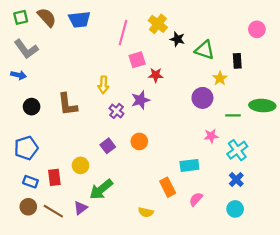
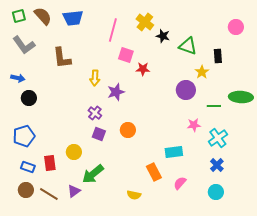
pink square: (137, 60) -> (126, 55), turned 35
blue arrow: (19, 75) -> (18, 78), moved
purple star: (140, 100) -> (116, 92), moved
brown L-shape: (67, 104) -> (62, 58), moved
purple cross: (116, 111) -> (95, 113), moved
purple square: (108, 146) -> (99, 134), turned -32

